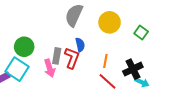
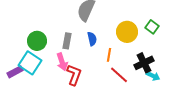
yellow circle: (110, 22) -> (127, 32), moved
gray rectangle: (57, 56) -> (67, 41), moved
red L-shape: (72, 58) -> (74, 75), moved
orange line: (105, 61) -> (109, 55), moved

